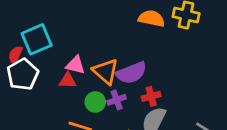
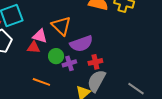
orange triangle: (106, 71) -> (61, 26), moved
green circle: (95, 102) -> (56, 56), moved

